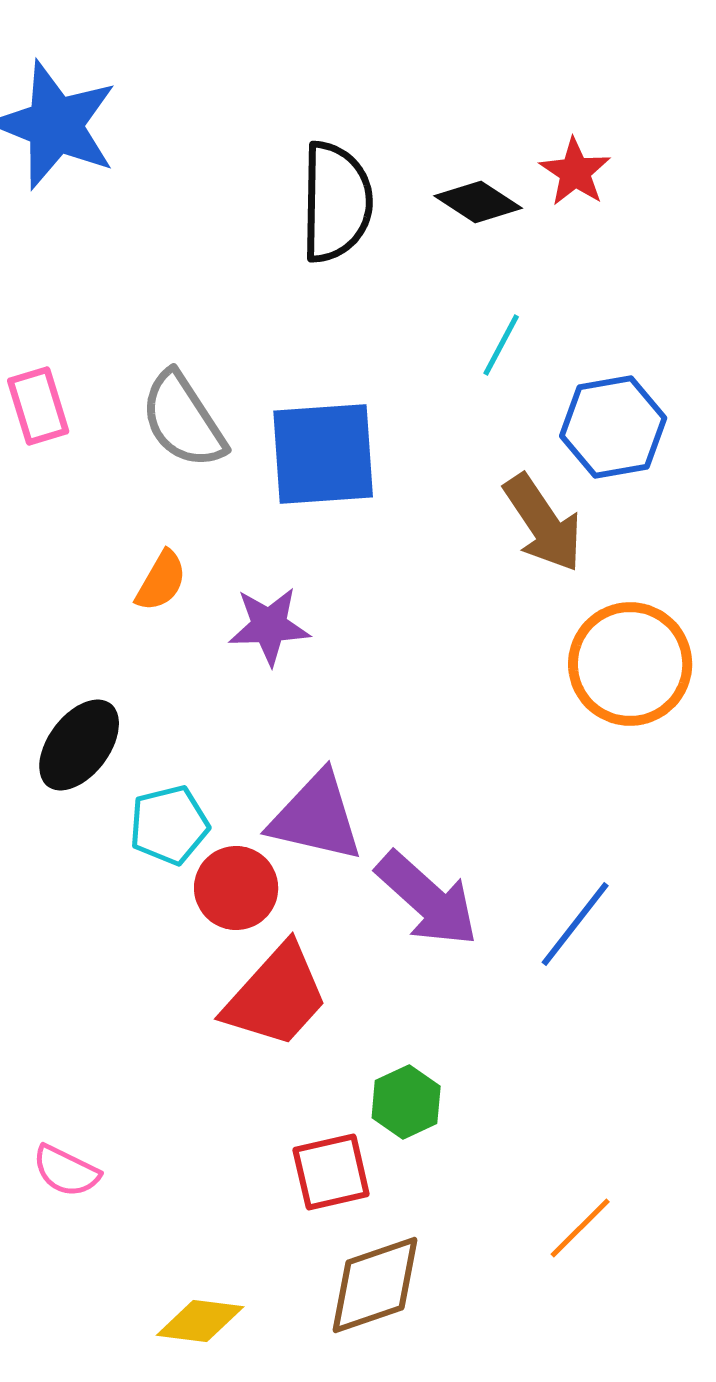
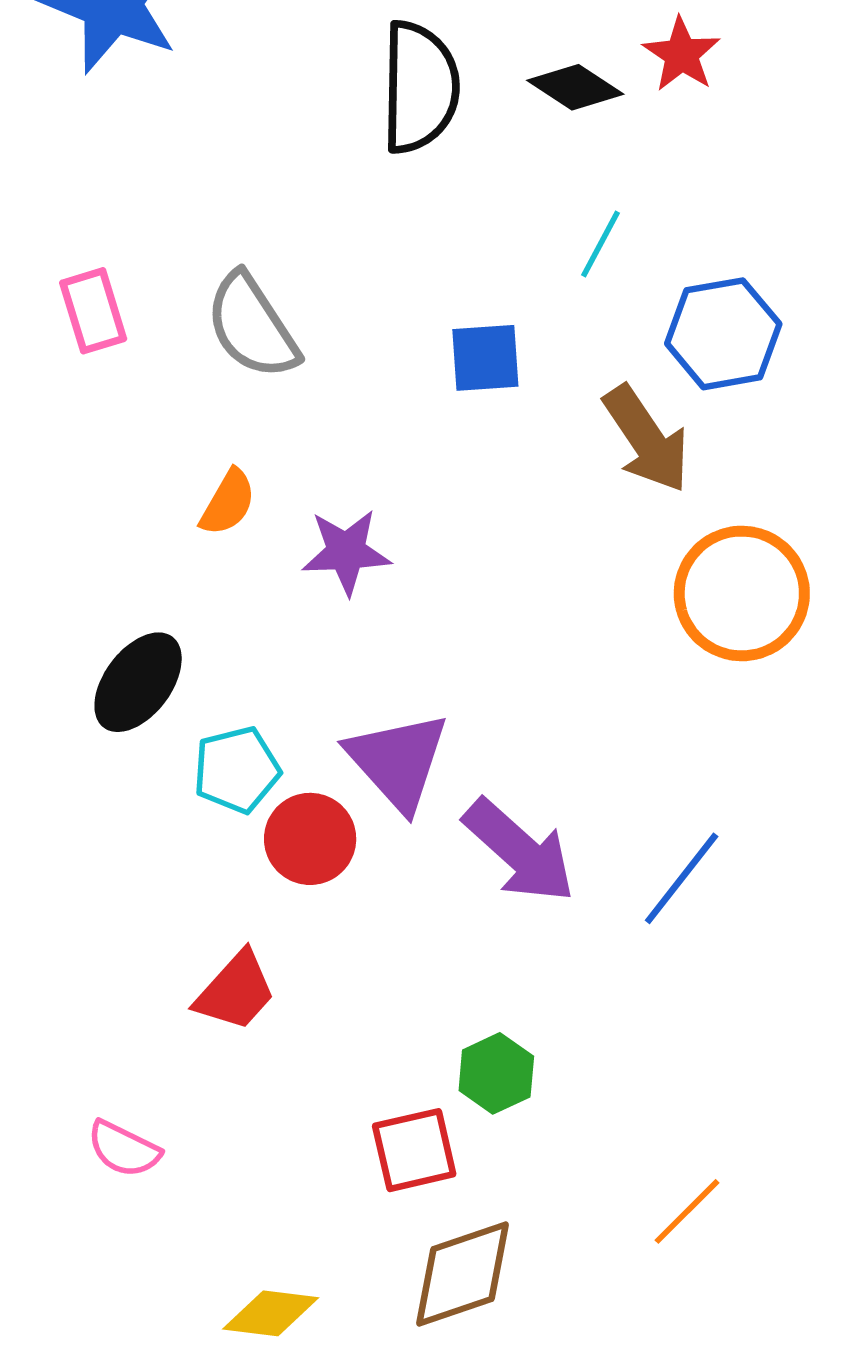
blue square: (323, 454) -> (485, 358), moved, size x0.6
purple triangle: (316, 817) -> (398, 761), turned 35
red trapezoid: (276, 996) -> (236, 991), moved, size x0.7

